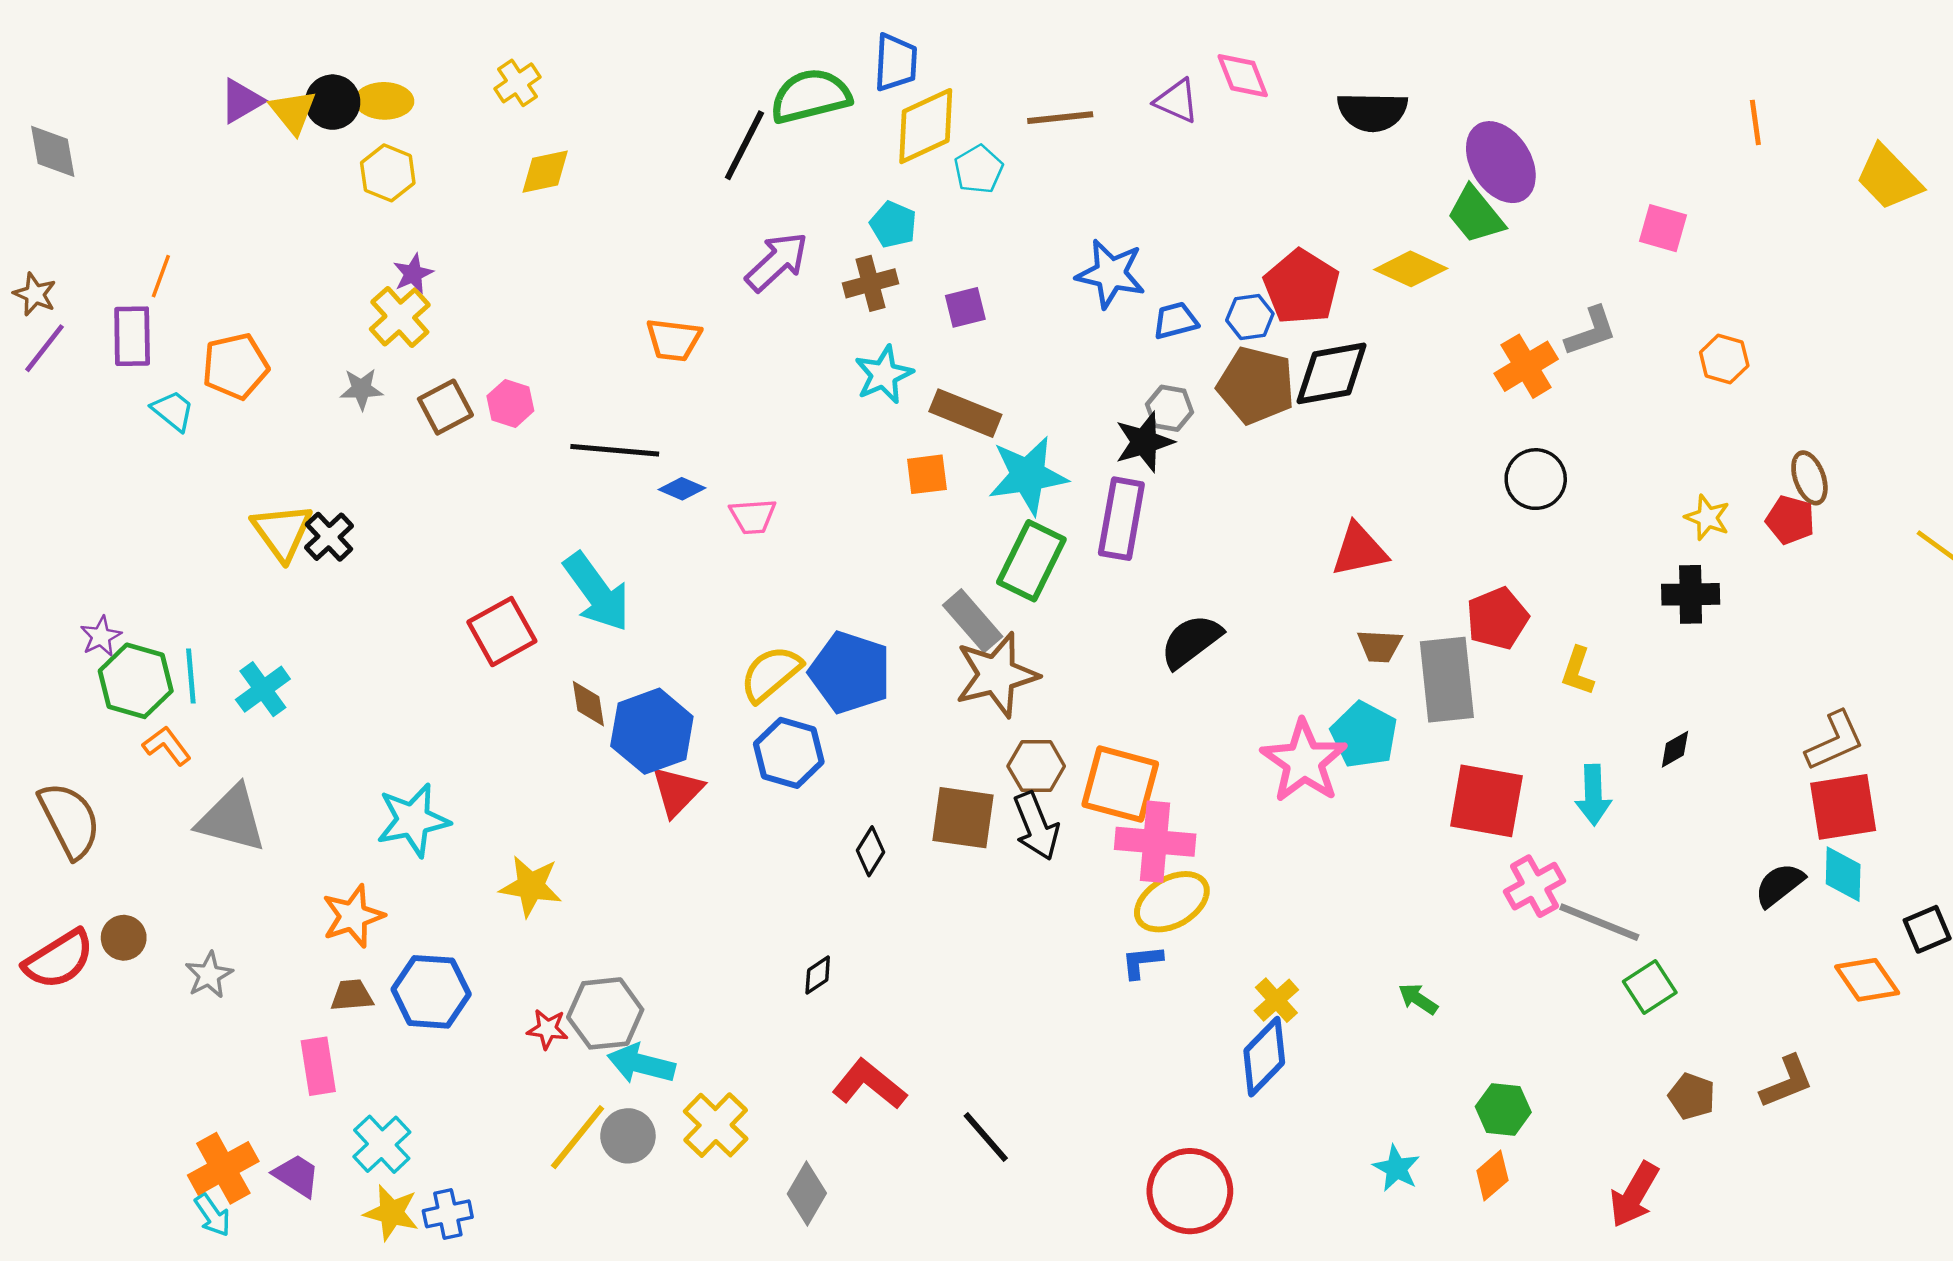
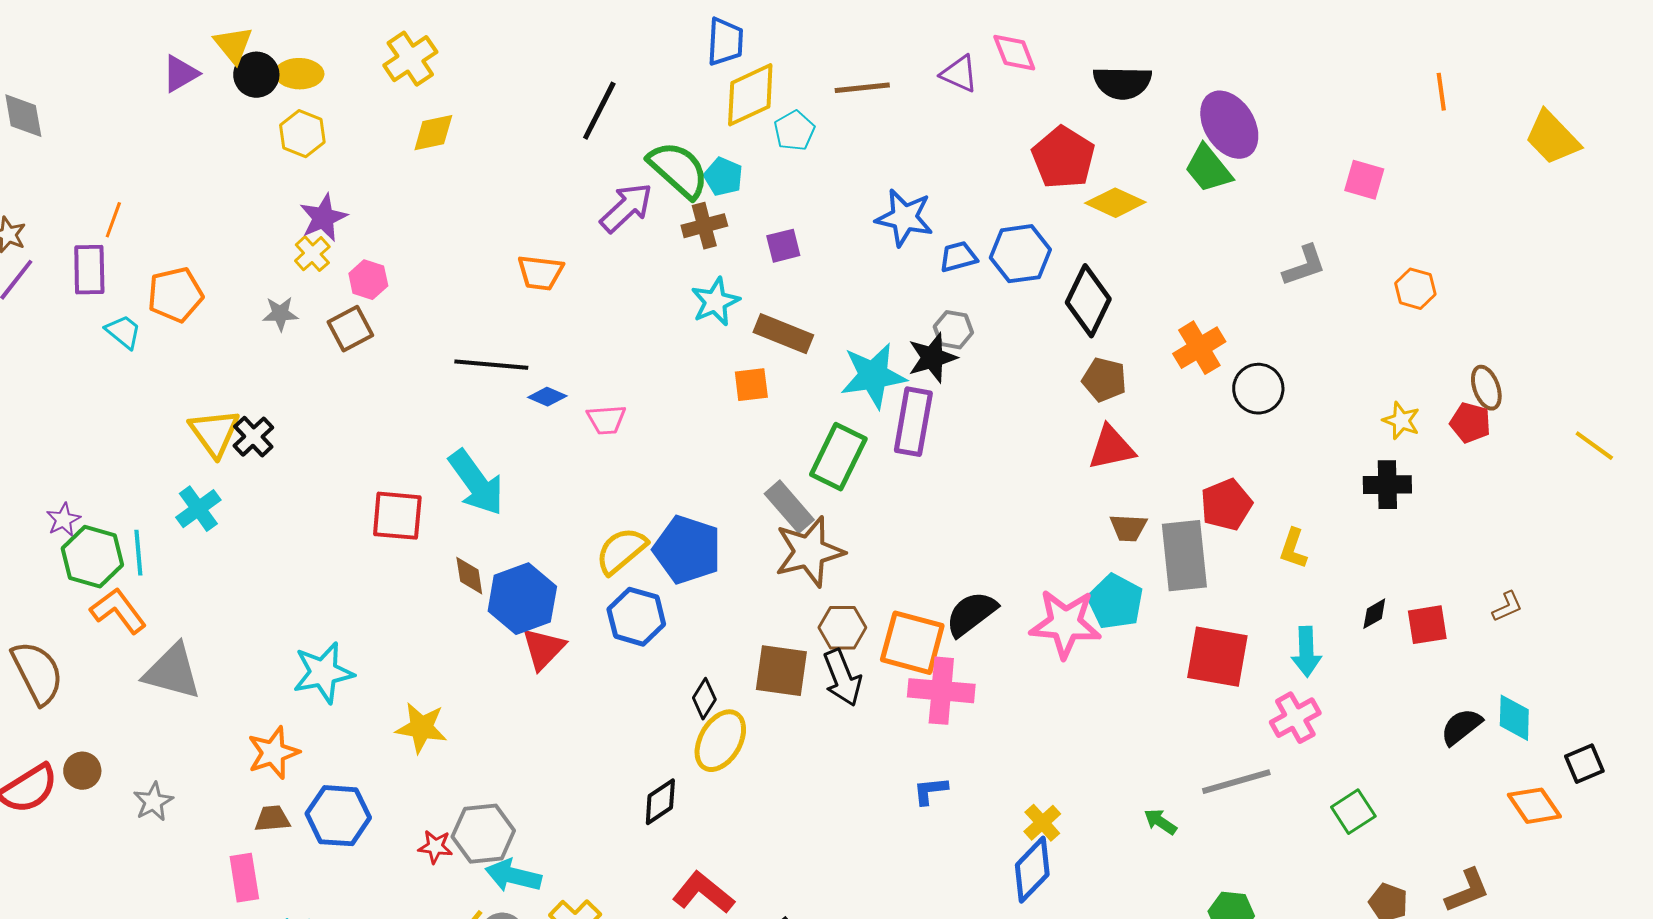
yellow cross: (517, 83) -> (410, 59), size x1.4
green semicircle: (810, 96) -> (678, 170), moved, turned 56
yellow triangle: (293, 112) -> (233, 45), moved
yellow diamond: (1411, 269) -> (1115, 203), moved
purple star: (413, 274) -> (323, 218), size x1.4
red pentagon: (1302, 287) -> (1063, 158), moved
yellow cross: (400, 317) -> (312, 254), size x0.7
blue hexagon: (1250, 317) -> (1020, 254), size x1.5
orange cross: (1526, 366) -> (1199, 348), moved
black diamond: (1332, 373) -> (1088, 301), turned -54
brown pentagon: (1256, 385) -> (1104, 380), moved, size x0.7
pink hexagon: (510, 403) -> (368, 280), moved
cyan star: (1028, 475) -> (873, 376), moved
red square: (502, 632) -> (397, 516), turned 34
black semicircle: (1191, 641) -> (971, 614), moved
cyan cross: (263, 689) -> (198, 509), moved
brown L-shape: (1835, 741) -> (1507, 607), size x0.6
orange L-shape: (167, 746) -> (118, 611), size x1.4
pink star: (1304, 761) -> (1065, 624), turned -30
red square: (1843, 807) -> (1427, 625), moved, size x0.7
pink cross: (1534, 886) -> (1295, 718), moved
yellow ellipse: (1172, 902) -> (720, 741), moved, turned -30
gray line: (1599, 922) -> (1236, 782), moved, turned -38
black diamond: (818, 975) -> (660, 802), size x1.4

